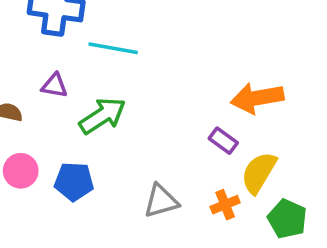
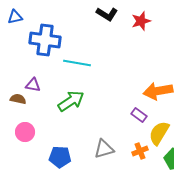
purple triangle: (54, 86) -> (33, 85), moved
blue pentagon: (74, 181) -> (60, 157), moved

